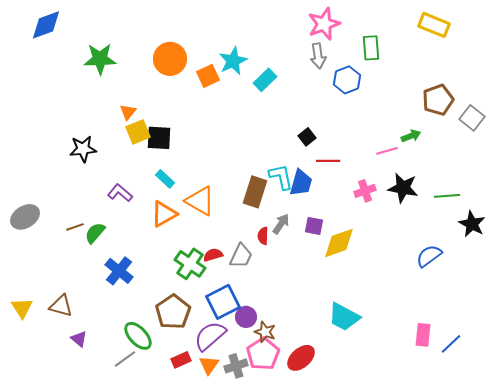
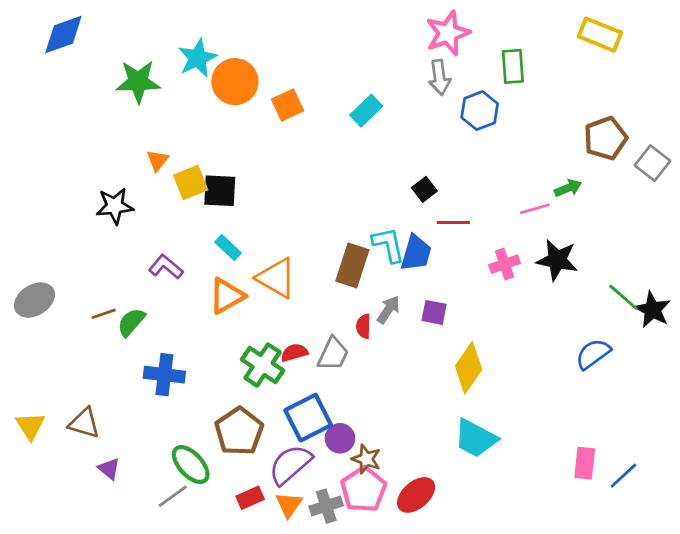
cyan star: (233, 61) -> (198, 58), moved
orange triangle: (128, 112) -> (157, 160), moved
green line: (447, 196) -> (623, 297), moved, turned 45
yellow diamond: (339, 243) -> (469, 368), moved, turned -36
blue cross: (119, 271) -> (164, 375), turned -32

